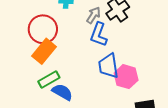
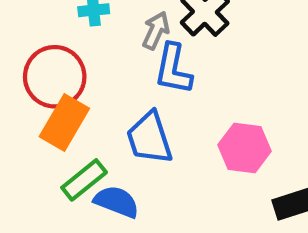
blue trapezoid: (108, 66) -> (149, 138), moved

